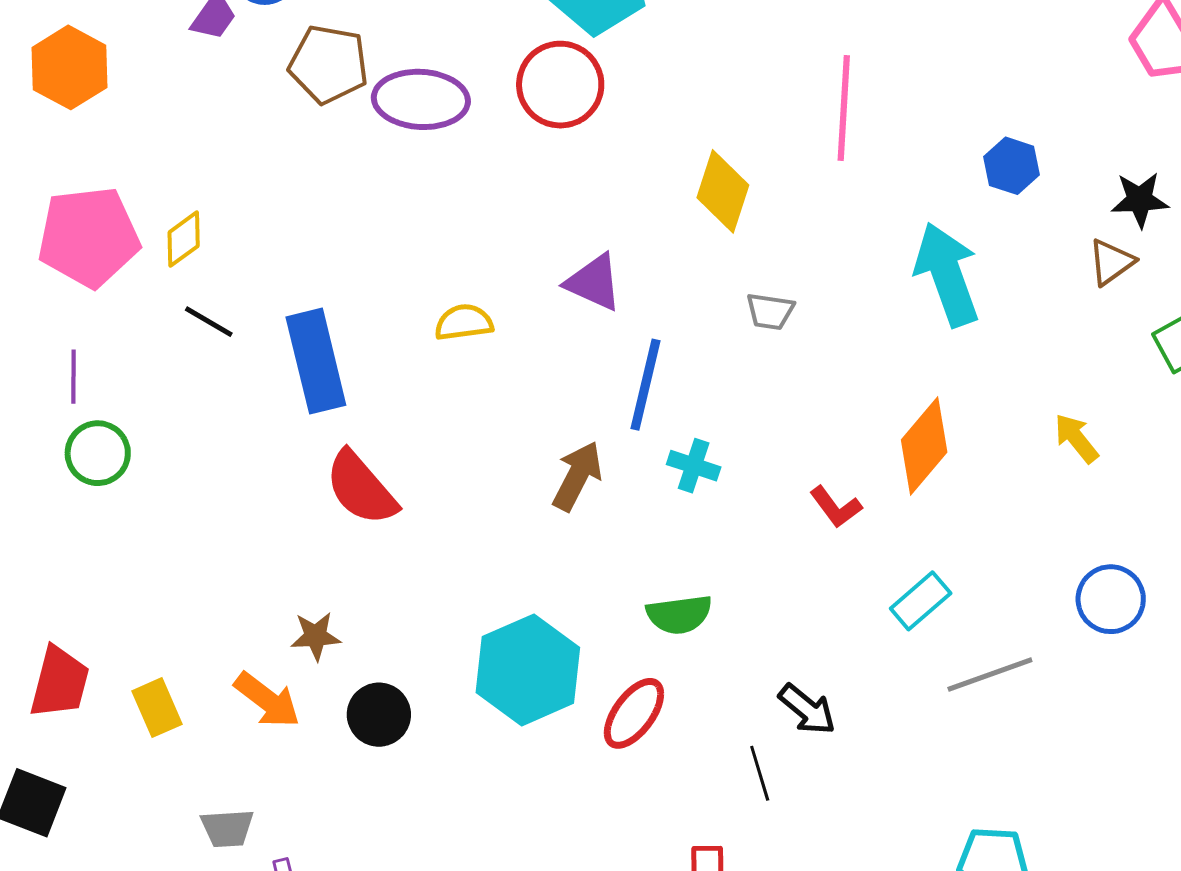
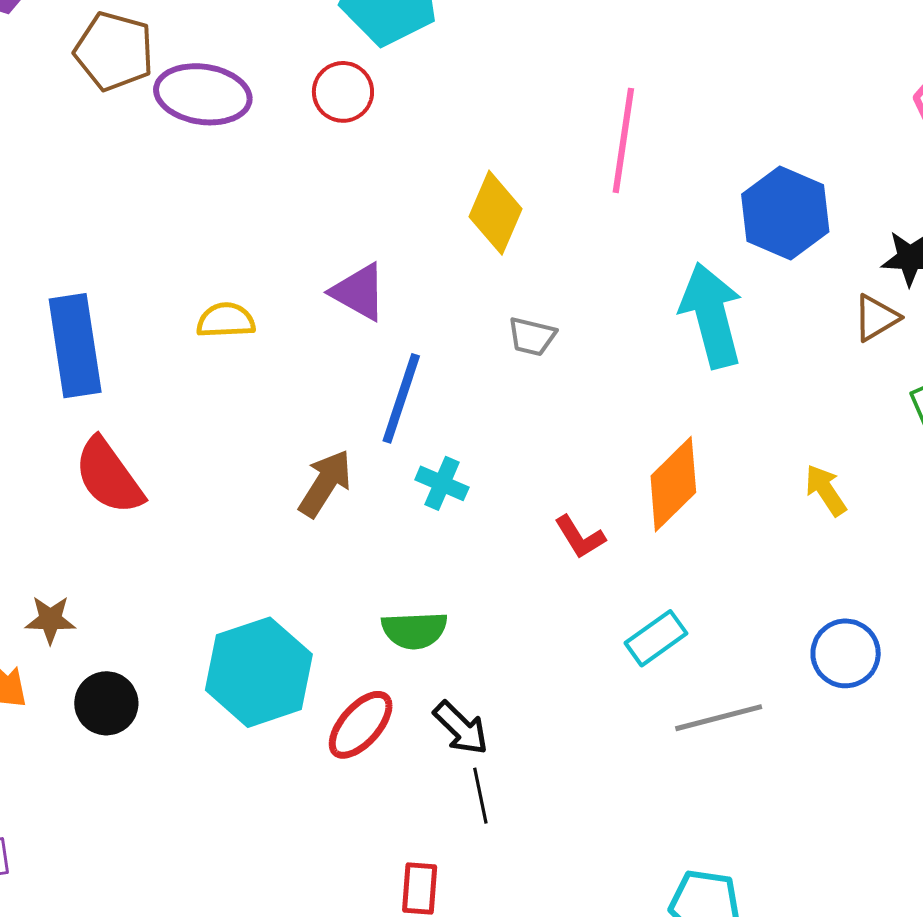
red circle: (560, 85) -> (343, 92), size x0.7
blue hexagon: (1011, 166) -> (785, 213), size x1.6
black arrow: (807, 709) -> (461, 728), moved

